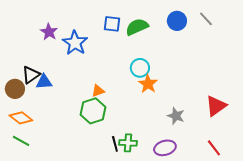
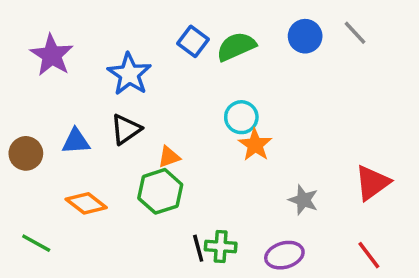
blue square: (112, 24) -> (193, 41), turned 30
purple star: (49, 32) -> (52, 55), moved, size x1.4
black triangle: (31, 75) -> (126, 129), moved
orange diamond: (21, 118) -> (86, 203), moved

